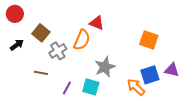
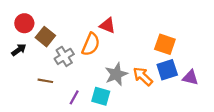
red circle: (15, 14) -> (24, 23), moved
blue square: (150, 75) -> (167, 70), moved
orange arrow: (136, 87) -> (143, 76), moved

